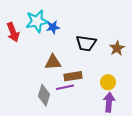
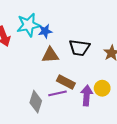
brown triangle: (53, 62) -> (50, 55), moved
brown rectangle: (73, 76) -> (66, 82), turned 36
purple arrow: (109, 102) -> (87, 95), moved

